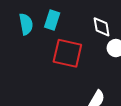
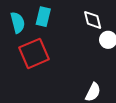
red square: (67, 53) -> (34, 53), moved, turned -32

